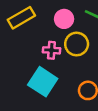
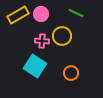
pink circle: (64, 19) -> (41, 14), moved

